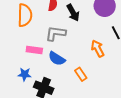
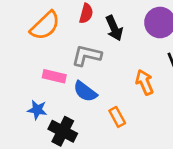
orange semicircle: (25, 15) -> (45, 26), turned 40

